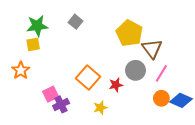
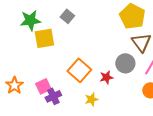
yellow pentagon: (129, 33) -> (132, 16), moved
yellow square: (33, 44) -> (44, 38), moved, size x1.5
orange star: (21, 70) -> (14, 85), moved

